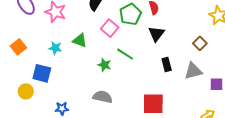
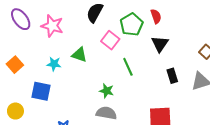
green line: (125, 54) -> (128, 67), turned 36
green star: (104, 65) -> (107, 91), moved
yellow circle: (26, 91) -> (15, 111), moved

